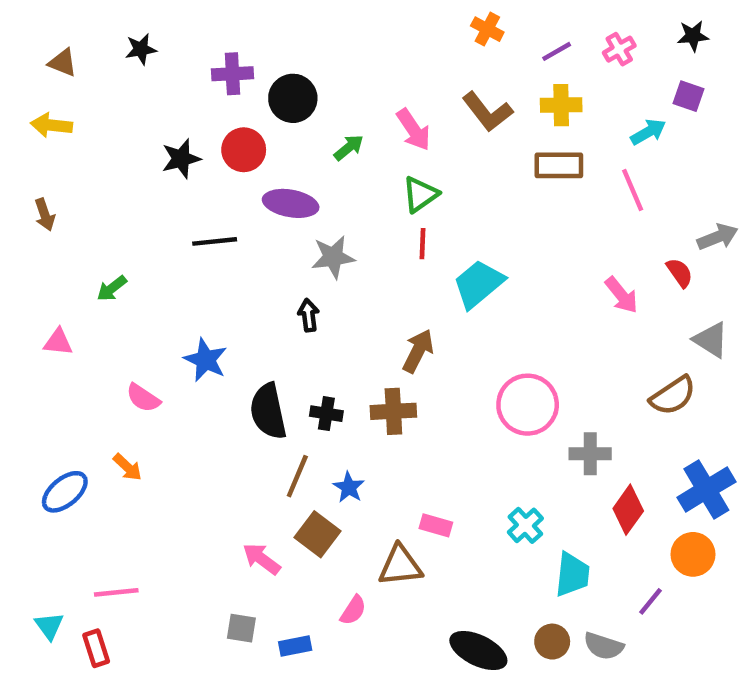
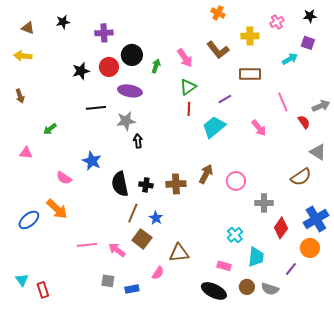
purple line: (557, 51) -> (225, 99), moved
black circle: (293, 98) -> (132, 55), moved
yellow cross: (561, 105) -> (250, 36), moved
green arrow: (349, 148) -> (156, 66), turned -32
pink line: (633, 190) -> (283, 102), moved
gray star: (333, 257) -> (126, 121), moved
pink arrow: (621, 295) -> (259, 128), moved
brown arrow: (418, 351) -> (206, 174), moved
pink circle: (528, 405) -> (236, 181), size x0.7
orange arrow: (127, 467) -> (57, 209), size x1.6
pink rectangle: (436, 525) -> (224, 266), moved
pink line: (116, 592) -> (87, 245), moved

